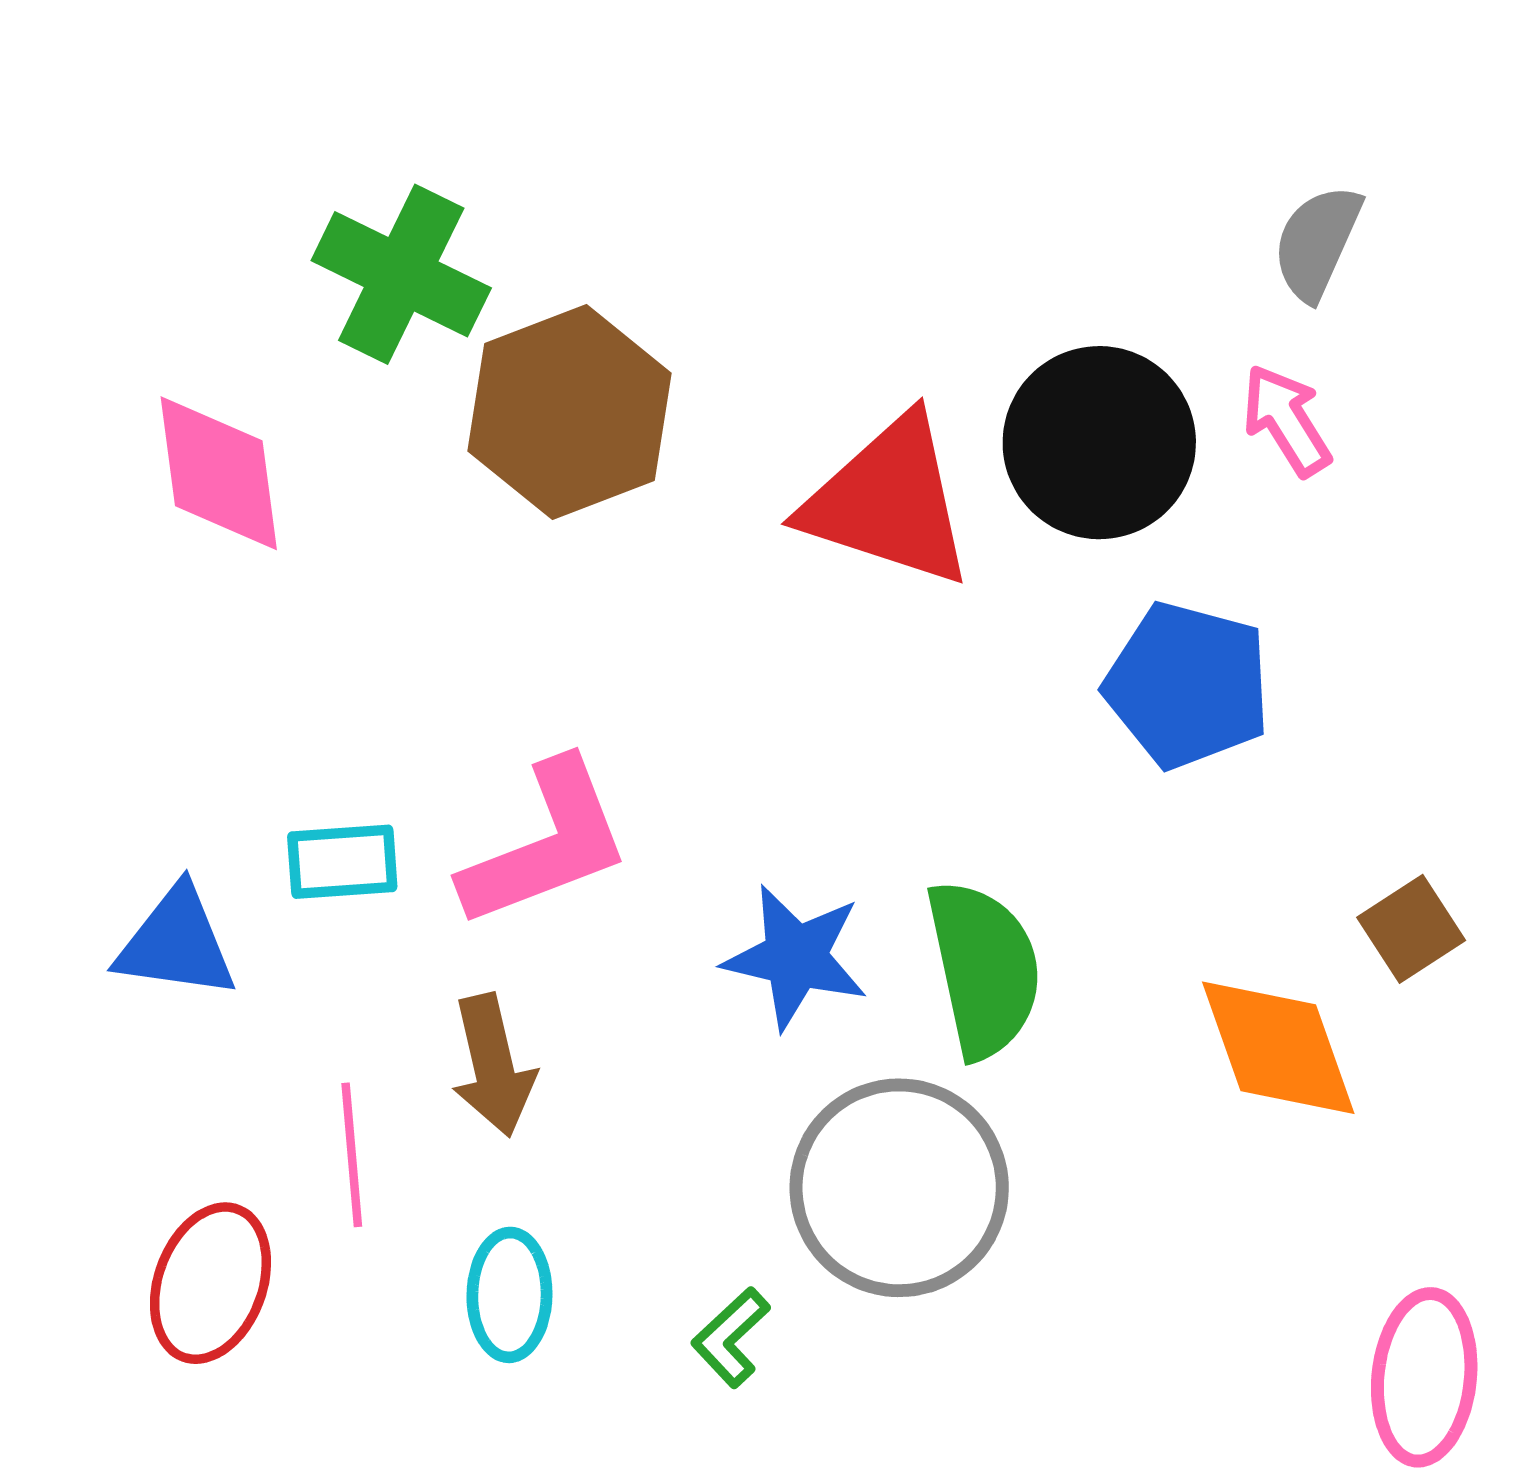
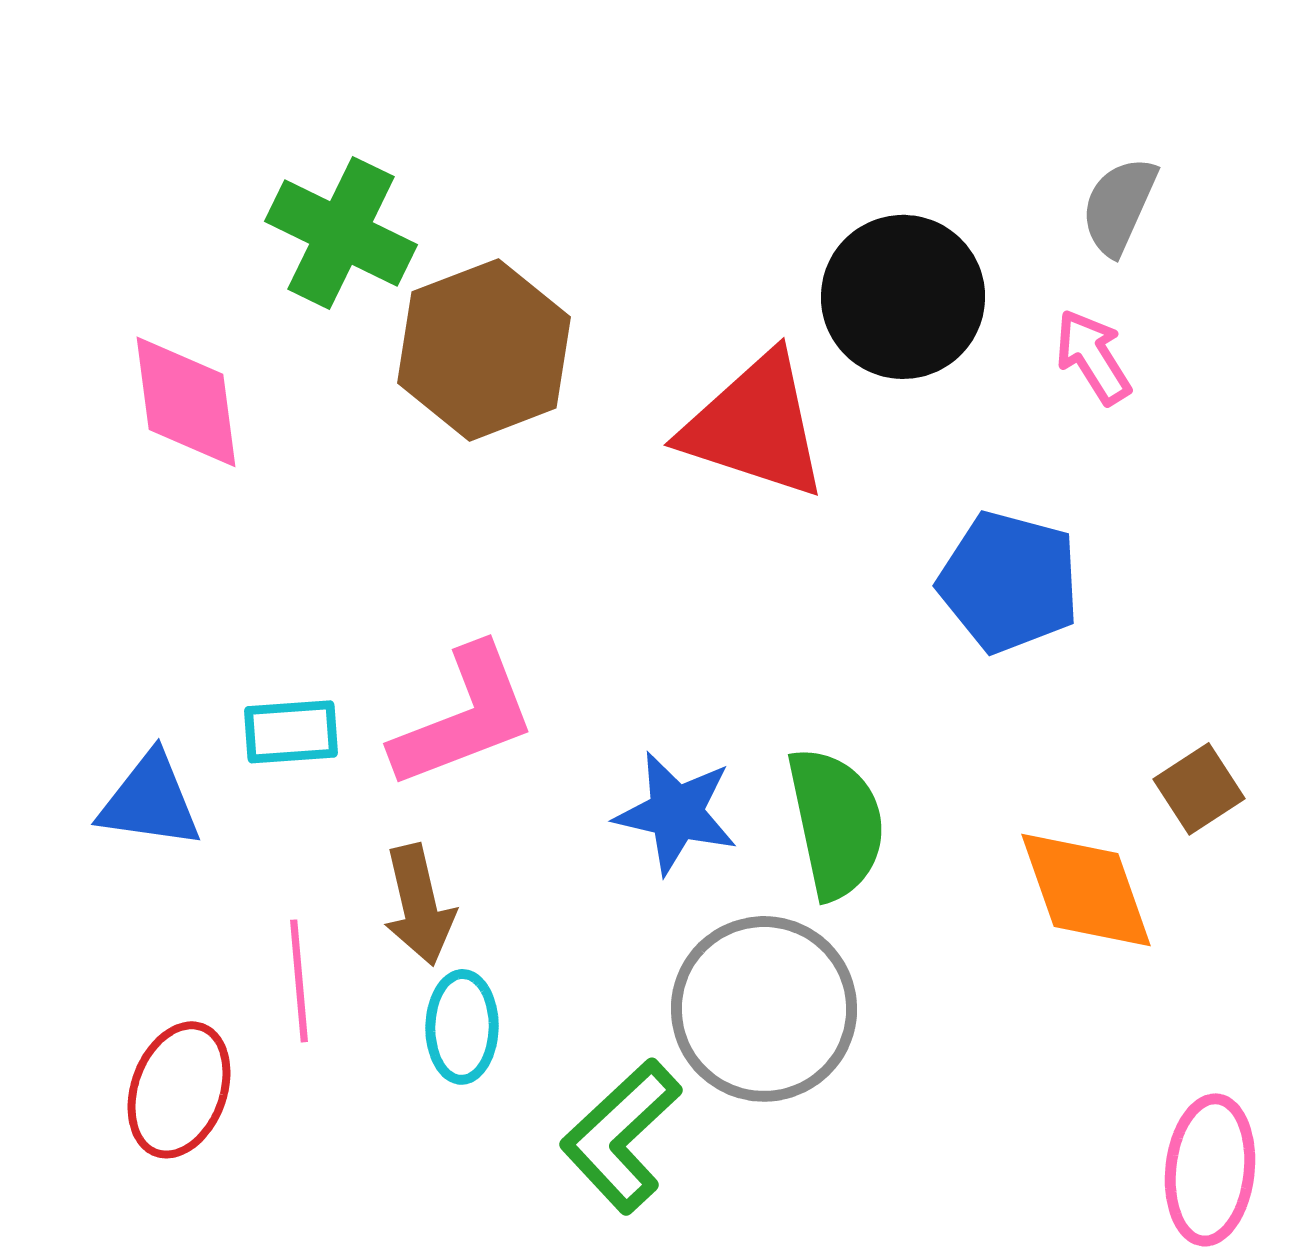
black circle: (1099, 443) -> (903, 297), moved
cyan ellipse: (509, 1295) -> (462, 1027), moved
green L-shape: (731, 1337) -> (621, 1136), size x1.8

